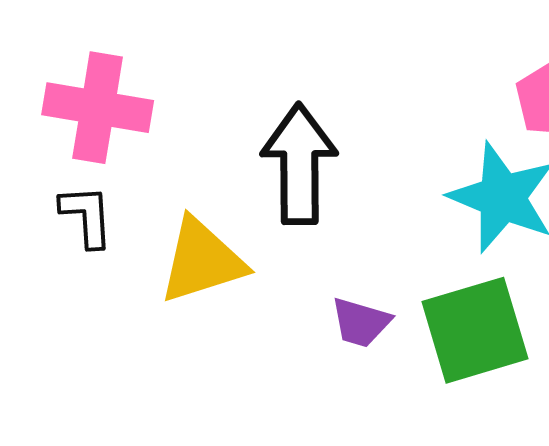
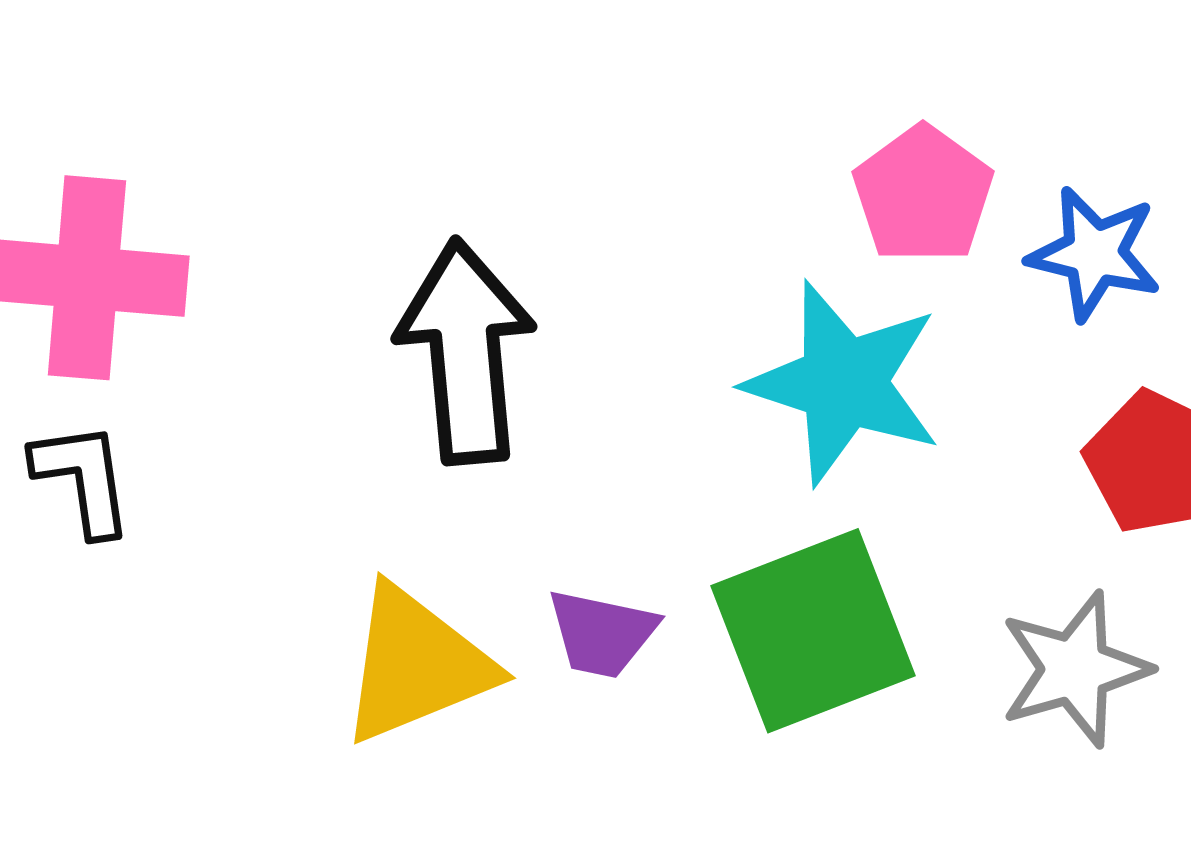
yellow triangle: (202, 261) -> (416, 665), moved

